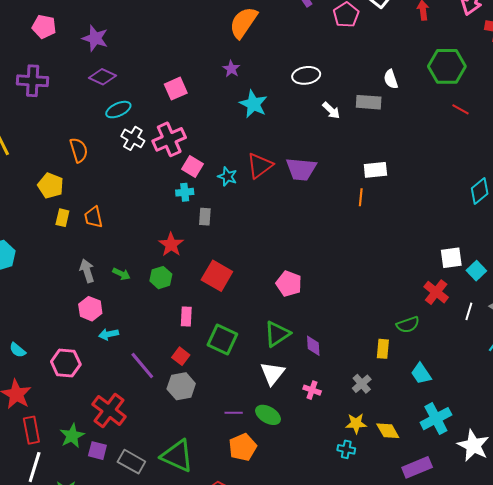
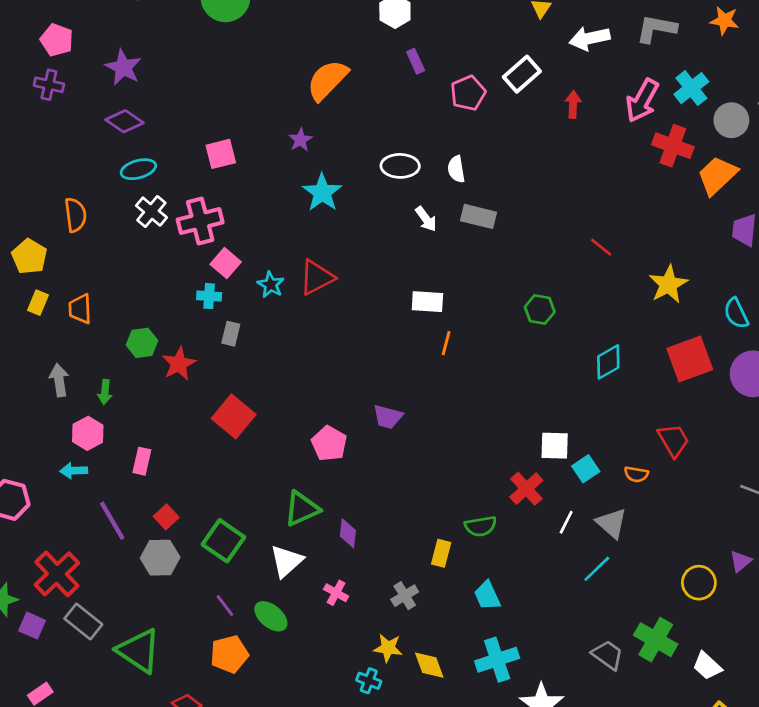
green hexagon: (447, 66) -> (540, 309), moved, size x0.6
white semicircle: (391, 79) -> (456, 169), moved
purple cross: (33, 81) -> (49, 85), moved, size x0.7
purple trapezoid: (301, 169) -> (388, 417), moved, size x0.7
white rectangle: (375, 170) -> (427, 302), moved
green arrow: (121, 274) -> (105, 392), turned 60
green hexagon: (161, 278) -> (142, 343), moved
pink hexagon: (90, 309) -> (88, 433), moved
pink rectangle: (186, 317) -> (142, 461), moved
green square: (222, 340) -> (223, 541), moved
purple line: (234, 413) -> (225, 606), turned 42
gray rectangle: (131, 462) -> (83, 622), moved

